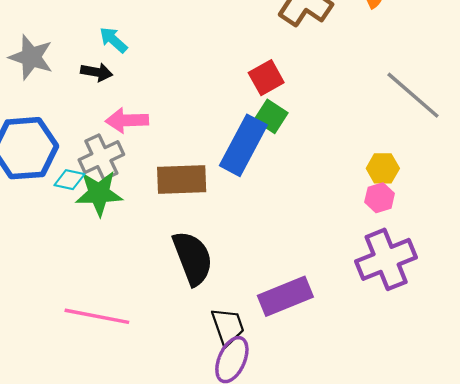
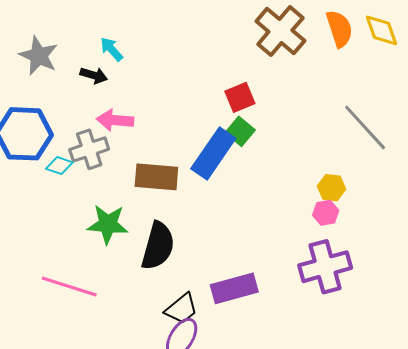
green star: (99, 193) -> (108, 224), moved
black semicircle: (193, 258) -> (158, 246), turned 30
black trapezoid: (228, 327) -> (181, 309), turned 63

